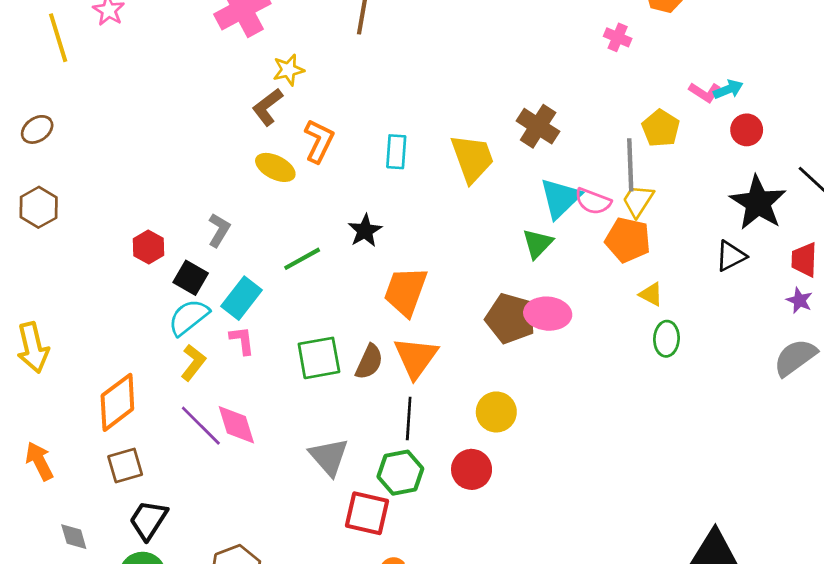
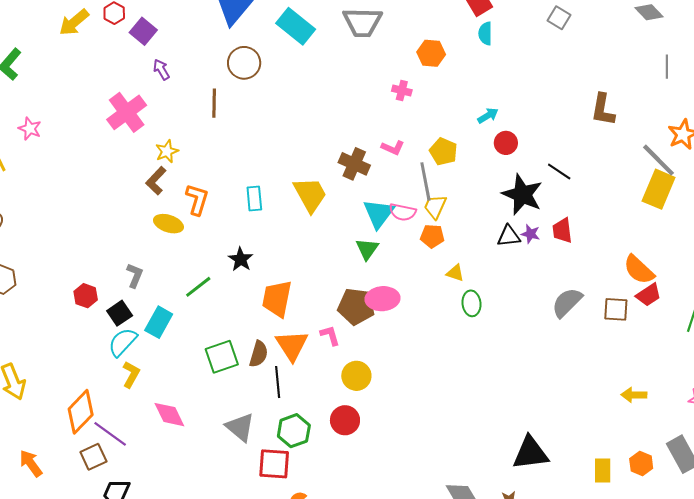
pink L-shape: (705, 92) -> (393, 148), moved
orange pentagon: (628, 240) -> (432, 236), size x0.7
black triangle: (731, 256) -> (509, 236), turned 30
black square: (191, 278) -> (120, 313), turned 35
purple star: (799, 300) -> (531, 234), moved
pink L-shape: (242, 340) -> (330, 335), moved
black line: (409, 418) -> (278, 382), moved
purple line: (201, 426) -> (110, 434), moved

